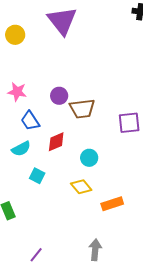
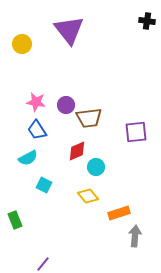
pink star: (17, 92) -> (36, 102), moved
red diamond: (56, 142) -> (77, 151), moved
gray arrow: (95, 250) -> (135, 236), moved

